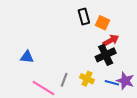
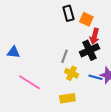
red arrow: (111, 40) -> (94, 36), turned 133
gray line: (64, 80) -> (64, 56), moved

